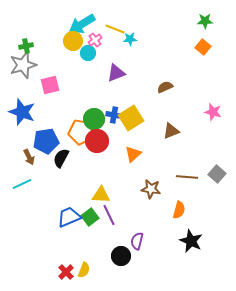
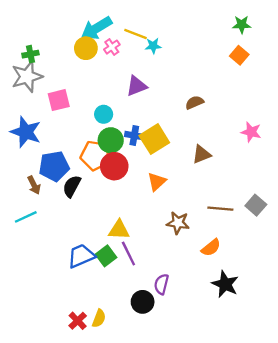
cyan circle: (88, 53) -> (104, 114), moved
orange semicircle: (179, 210) -> (211, 248), turned 36

